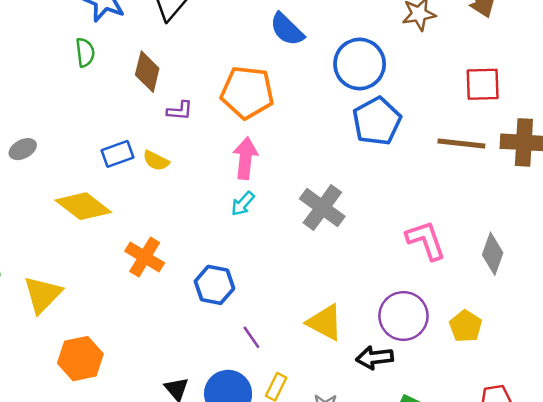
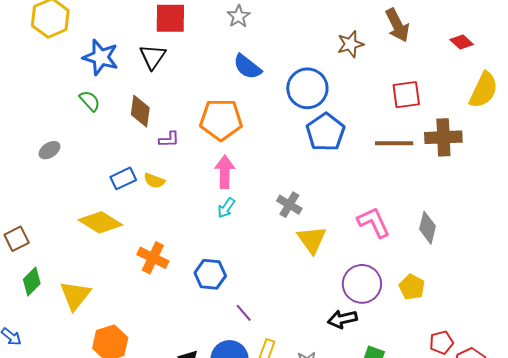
green semicircle: (85, 52) -> (90, 101), turned -30
gray ellipse: (23, 149) -> (49, 150), moved
gray cross: (322, 208) -> (289, 205), size x0.7
yellow triangle: (325, 322) -> (312, 240), moved, turned 32

